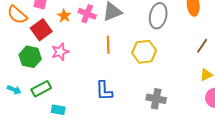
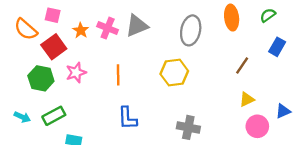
orange line: (108, 45) -> (118, 75), moved

